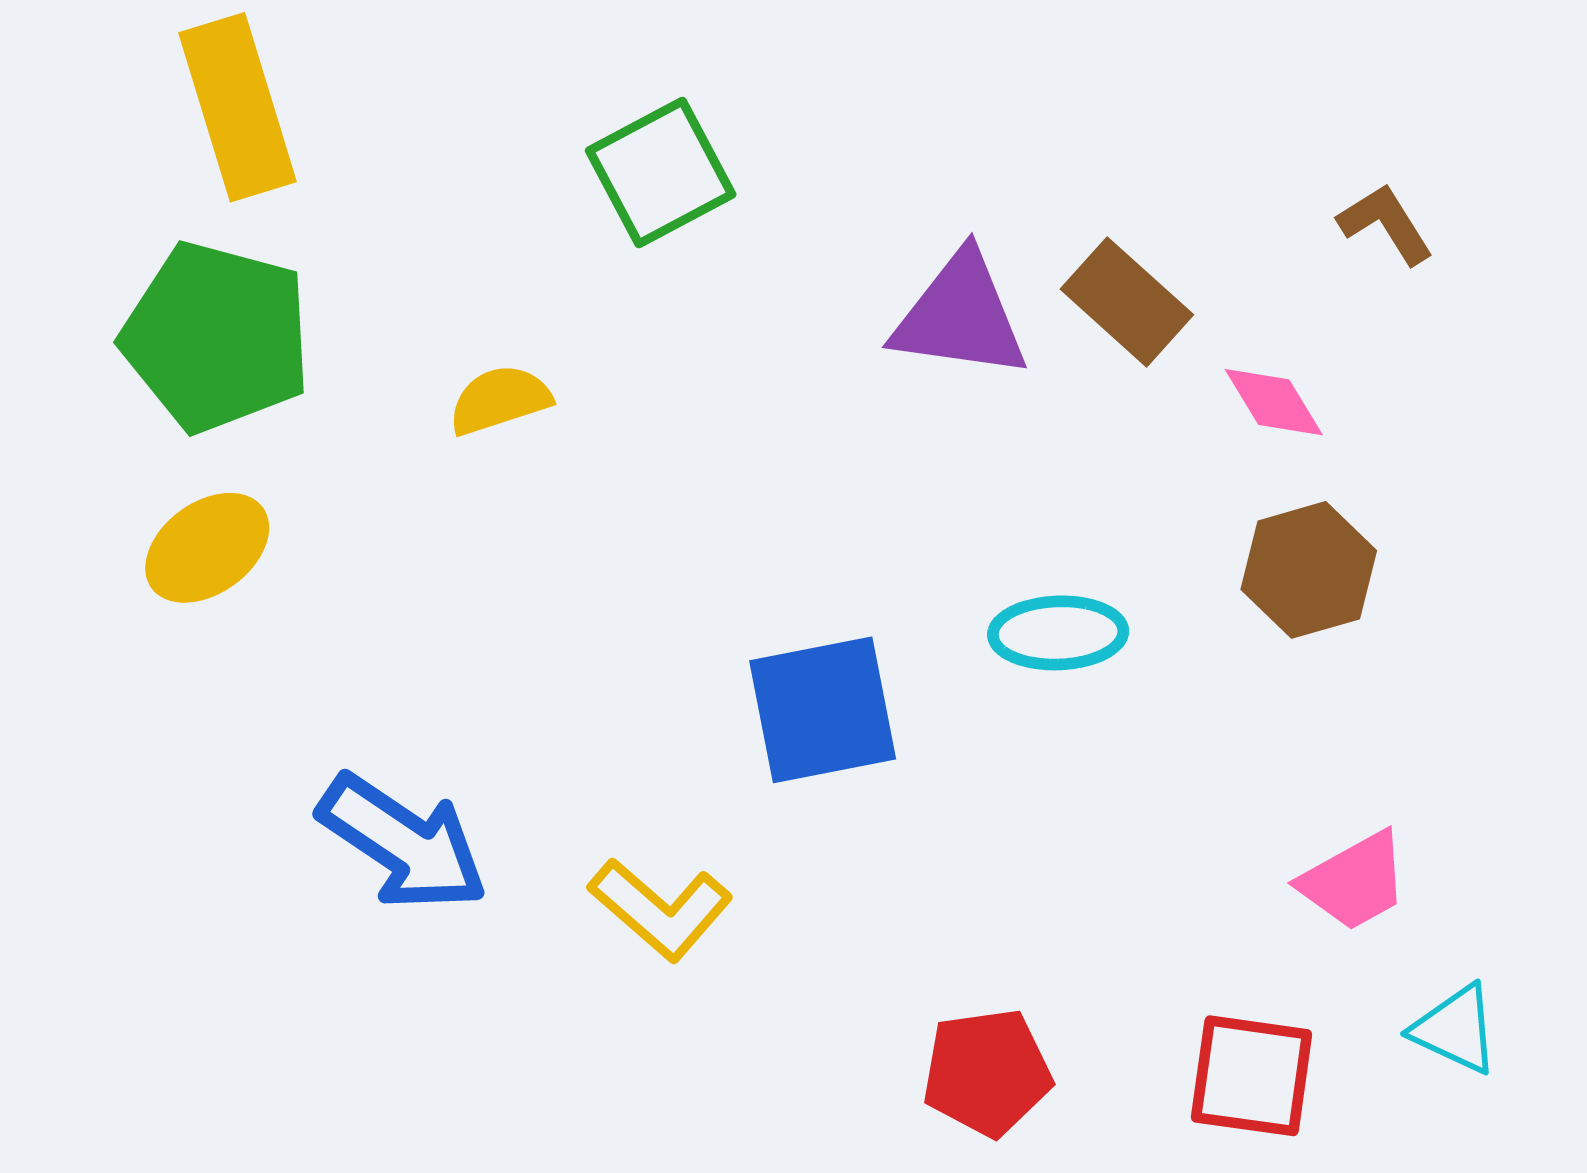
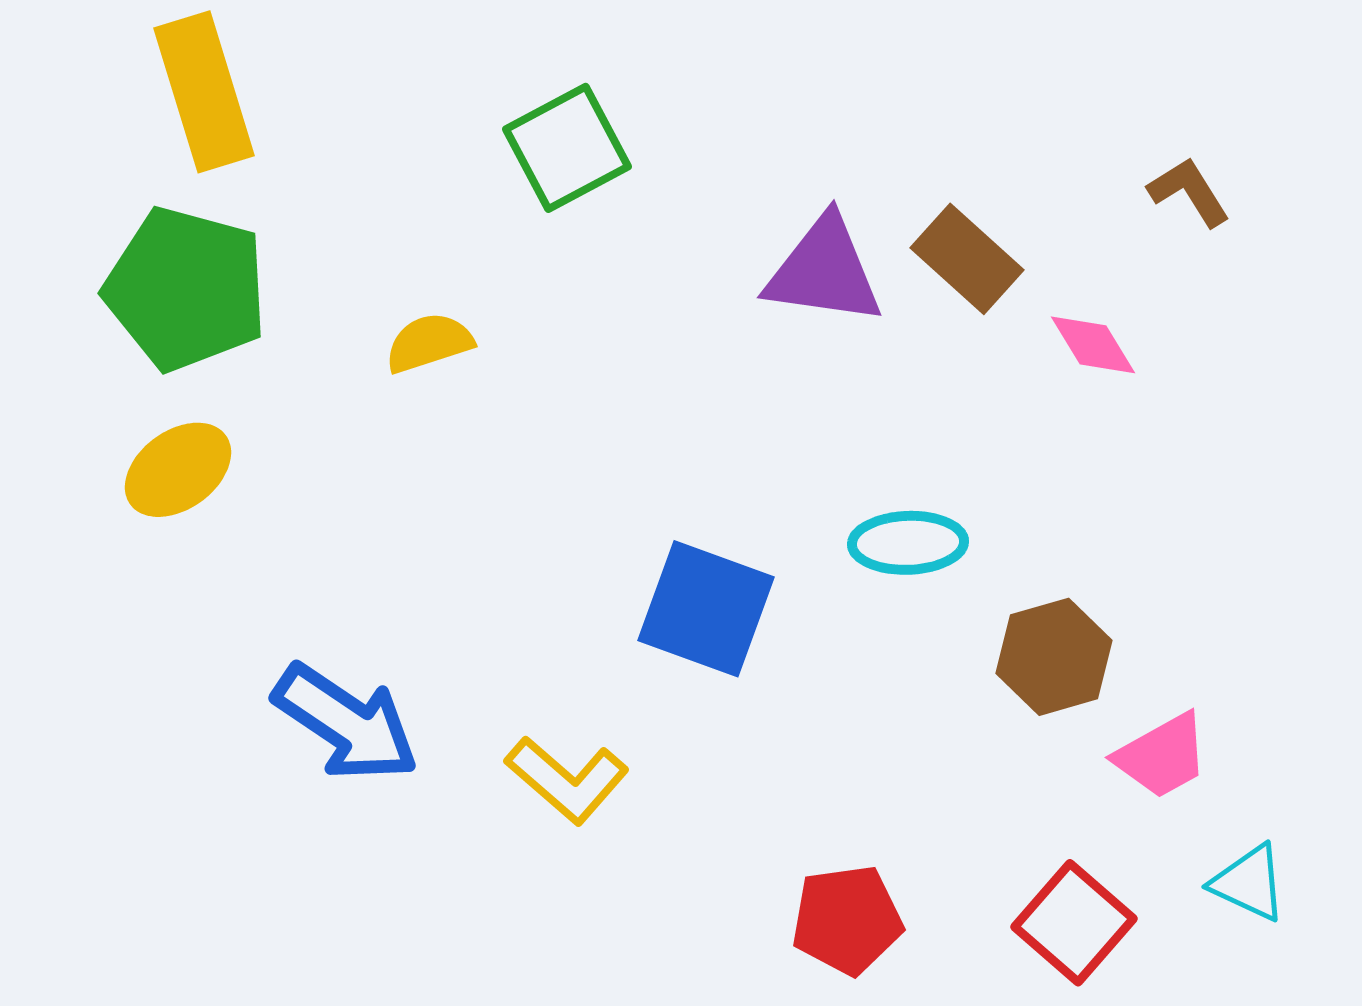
brown hexagon: (1309, 570) -> (1054, 657), moved
blue square: (823, 710) -> (706, 609), turned 31
red square: (1252, 1076) -> (1074, 923), turned 33

